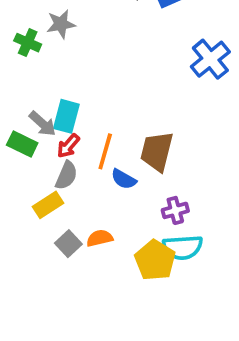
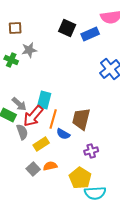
cyan rectangle: (66, 116) -> (44, 100), moved
red arrow: (68, 146) -> (33, 116), size x1.6
gray semicircle: (66, 175) -> (22, 132), moved, turned -42
yellow rectangle: (48, 205) -> (41, 144), moved
cyan semicircle: (183, 247) -> (95, 193), moved

